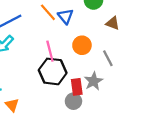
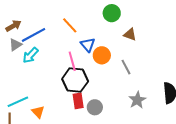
blue triangle: (66, 16) -> (88, 45), moved
gray star: (94, 81) -> (137, 100), moved
red rectangle: (77, 87) -> (78, 101), moved

